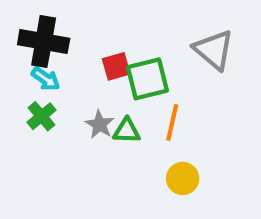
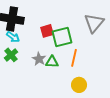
gray triangle: (214, 50) -> (94, 23), turned 30

